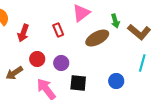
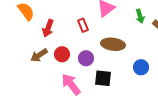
brown ellipse: (97, 38) -> (113, 44), moved, turned 35
brown arrow: (14, 73) -> (39, 55), moved
blue circle: (116, 81) -> (141, 67), moved

